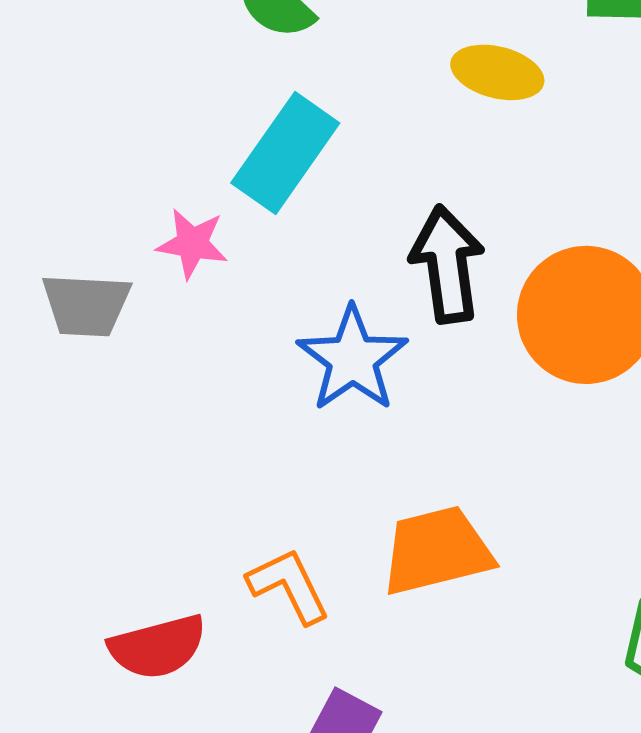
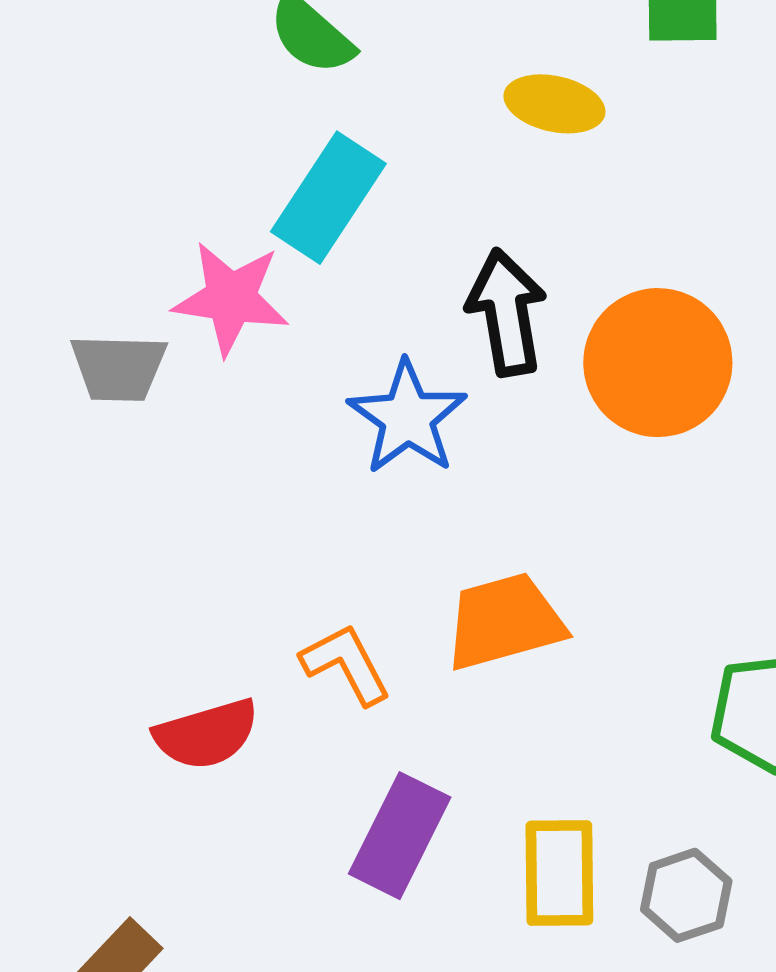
pink star: (192, 244) -> (231, 298), size x1.5

